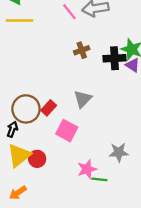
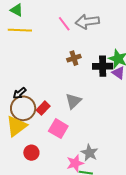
black arrow: (12, 129) -> (20, 93), moved, turned -152
gray star: (119, 152) -> (89, 153), moved, turned 30
yellow triangle: (19, 155) -> (16, 126), moved

